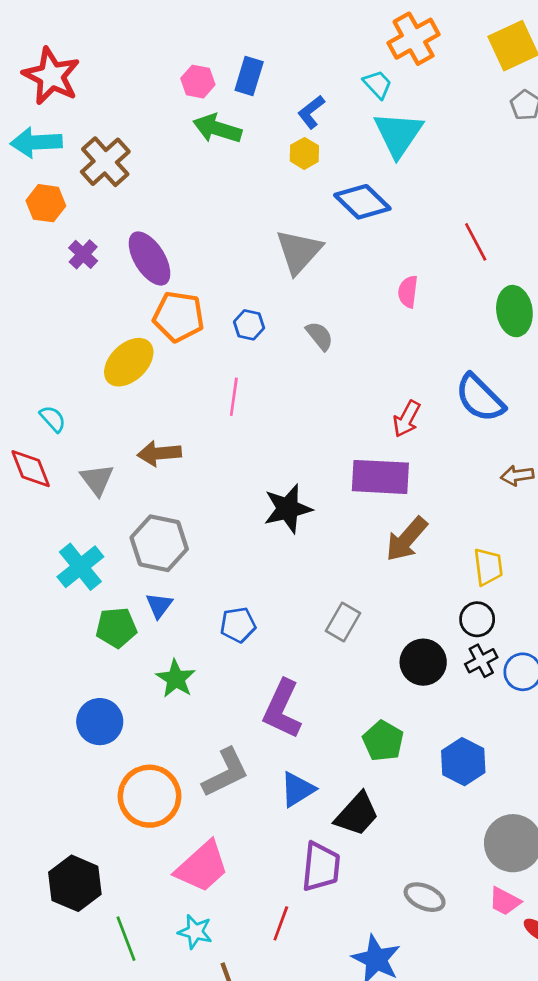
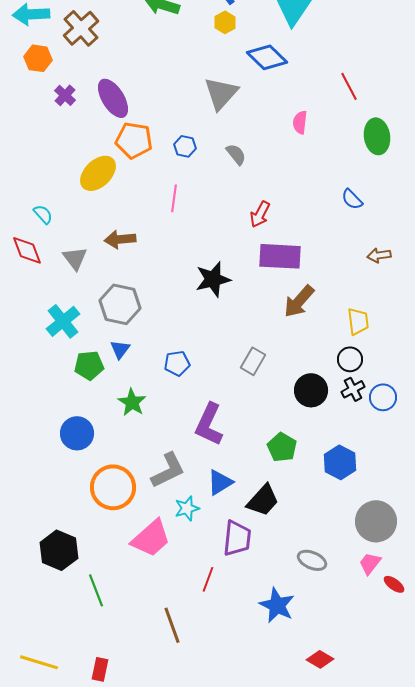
blue semicircle: (480, 398) -> (352, 199), size x0.6
red arrow: (407, 419) -> (260, 214), moved
pink trapezoid: (505, 901) -> (370, 563), turned 100
cyan star: (195, 932) -> (187, 508), moved, turned -30

